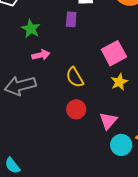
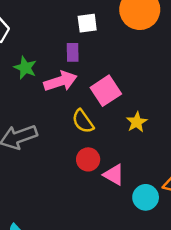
pink square: (114, 53) -> (106, 91), moved
pink arrow: (41, 55) -> (60, 81), moved, size x1.5
pink triangle: (108, 121) -> (114, 175), moved, turned -36

